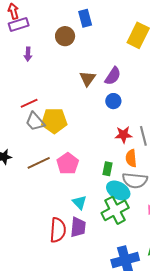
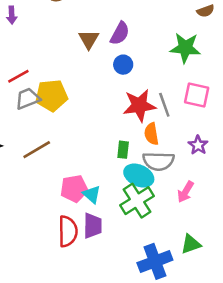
gray trapezoid: (35, 122) -> (28, 99), turned 115
red star: (123, 135) -> (139, 105), size x1.5
pink pentagon: (68, 164) -> (74, 189), moved, turned 30

